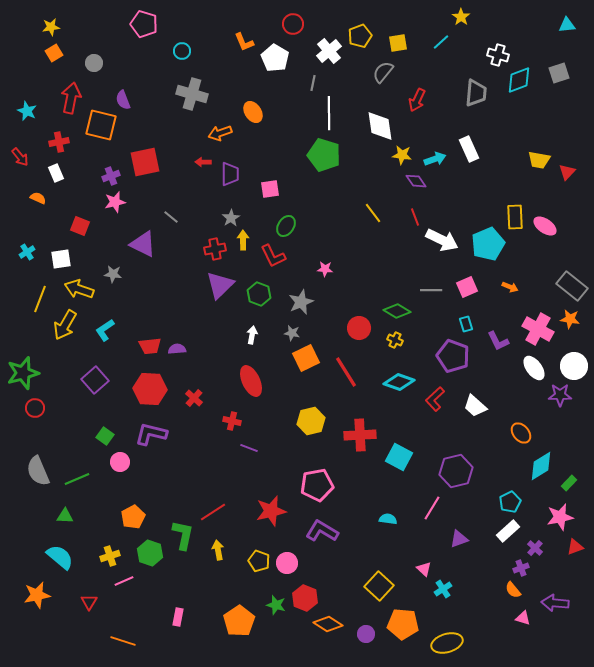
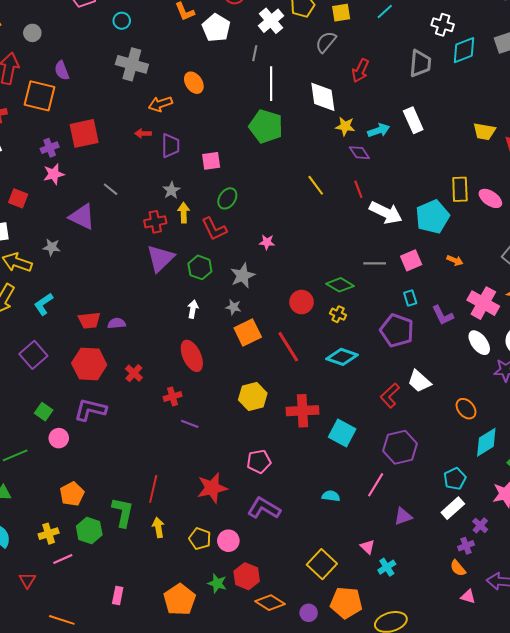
red L-shape: (435, 399) -> (390, 395), moved
red cross: (232, 421) -> (173, 396), turned -30
pink pentagon: (317, 485) -> (259, 461), size x0.7
red line: (213, 512) -> (153, 489), turned -44

